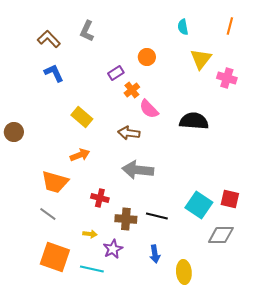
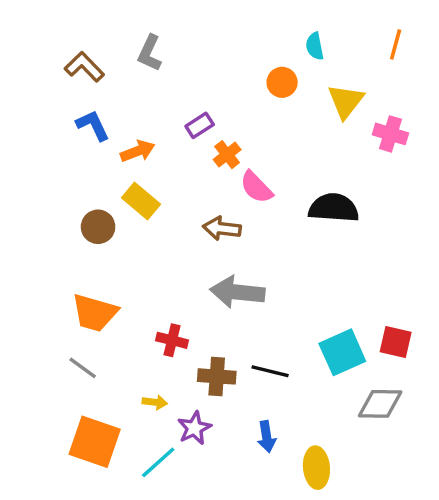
orange circle: (147, 57) -> (282, 82), moved
brown circle: (14, 132) -> (98, 227), moved
orange arrow: (80, 155) -> (138, 151), moved
cyan square: (199, 205) -> (342, 352), turned 32
cyan line: (92, 269) -> (158, 462), turned -55

